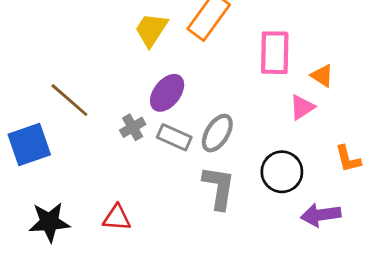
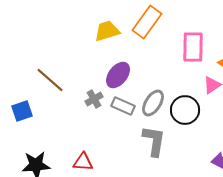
yellow trapezoid: (151, 30) -> (107, 31), turned 40
blue square: (29, 145) -> (22, 111), size x0.7
black circle: (282, 172) -> (185, 110), moved

